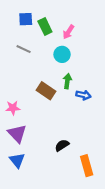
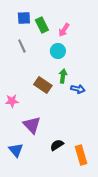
gray line: (24, 49) -> (22, 46), turned 40
purple triangle: (17, 134) -> (32, 125), moved
black semicircle: (62, 145) -> (57, 145), moved

